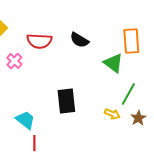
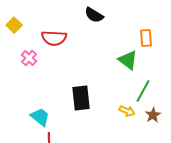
black semicircle: (79, 40) -> (94, 15), moved
orange rectangle: (131, 41) -> (146, 38), size x0.7

